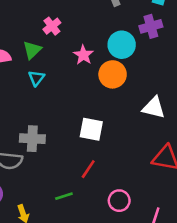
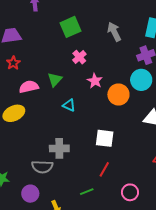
pink cross: (52, 26) -> (79, 57), moved
cyan circle: (122, 45) -> (141, 80), moved
cyan triangle: (36, 78) -> (69, 105), moved, turned -40

